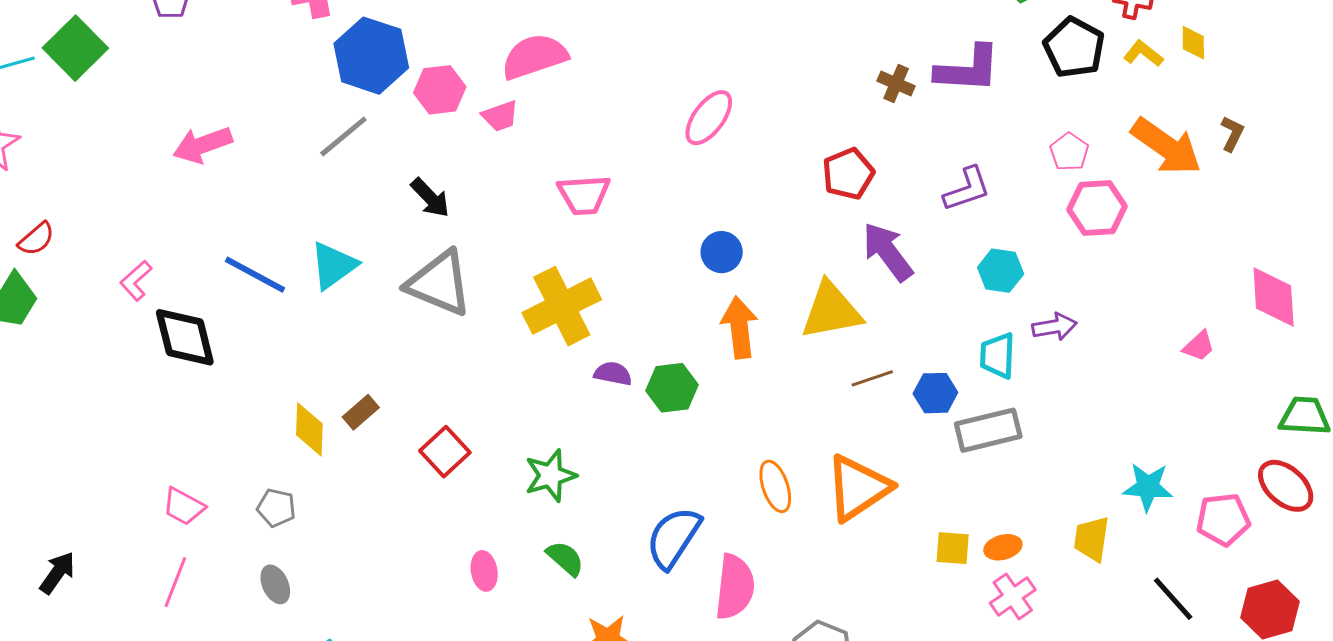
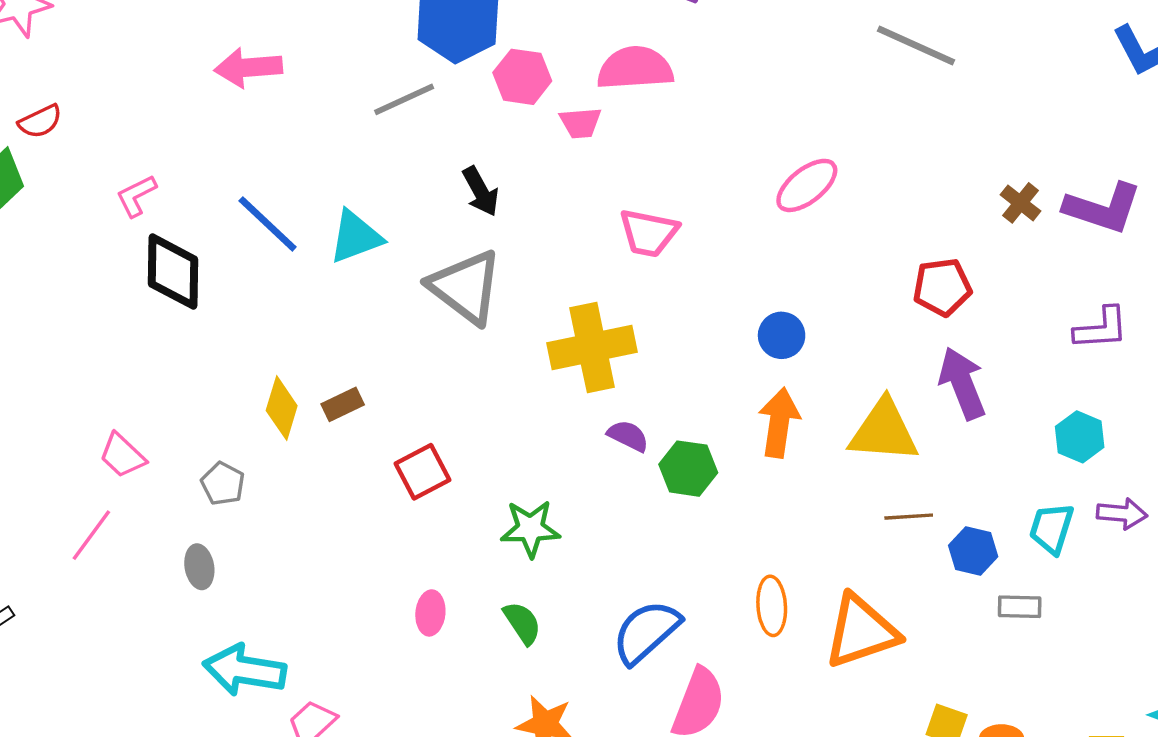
purple L-shape: (967, 189) -> (1101, 329), moved
gray rectangle: (988, 430) -> (1020, 607), size x0.6

